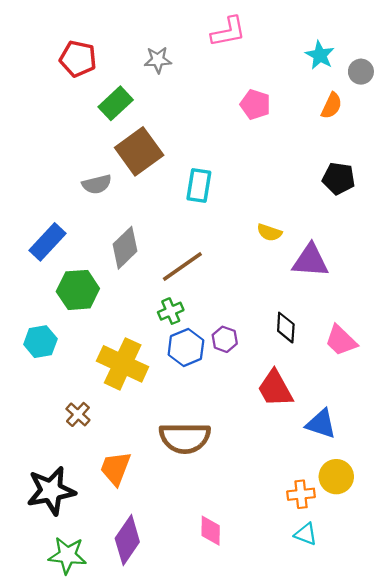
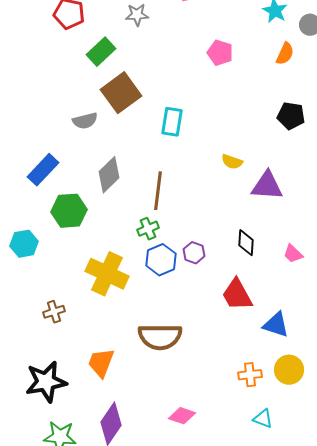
brown line: (182, 266) -> (158, 191), turned -48
pink trapezoid: (341, 340) -> (293, 254), size x0.7
cyan hexagon: (40, 342) -> (24, 244), moved
brown cross: (78, 414) -> (54, 312), moved, turned 30
orange cross: (301, 494) -> (250, 375), moved
pink diamond: (211, 531) -> (182, 416), turned -72

